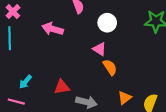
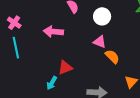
cyan arrow: (25, 82) -> (52, 83), moved
red triangle: (62, 87) -> (65, 68), moved

